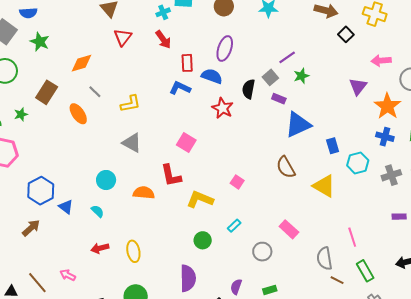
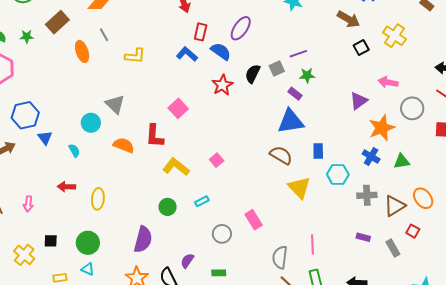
purple rectangle: (279, 99) -> (295, 94), moved
gray triangle: (132, 143) -> (115, 104), moved
brown semicircle: (286, 167) -> (281, 155), moved, turned 135
pink arrow: (68, 275) -> (28, 204), turned -126

